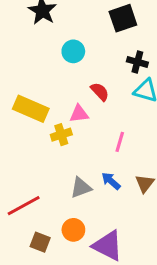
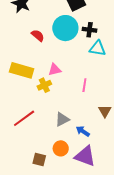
cyan circle: (73, 51) -> (65, 28), moved, size x1.6
red semicircle: (100, 92) -> (38, 35), moved
blue arrow: (111, 181) -> (83, 131), moved
red line: (24, 206) -> (24, 118), moved

